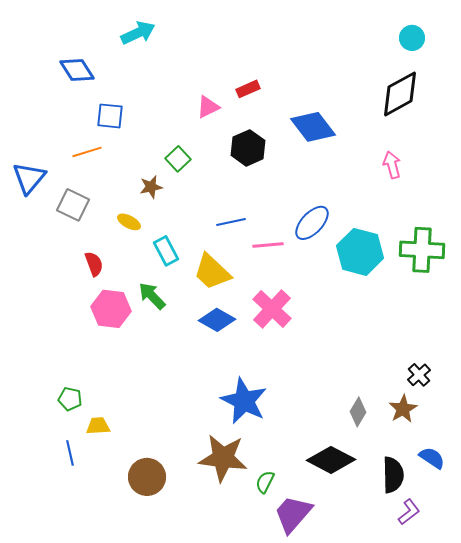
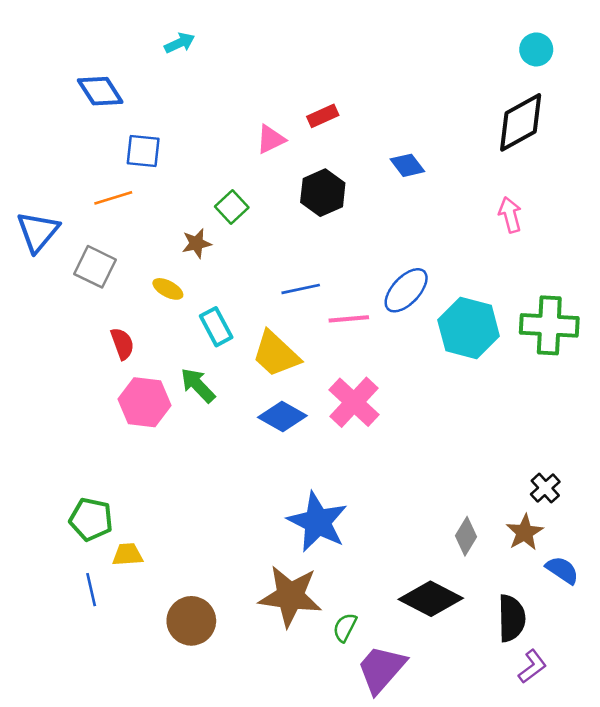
cyan arrow: (138, 33) -> (180, 43), size x0.7
blue diamond: (313, 127) -> (407, 165), size x0.6
green pentagon: (70, 399) -> (91, 519), size x1.4
blue semicircle: (432, 458) -> (562, 570), moved

